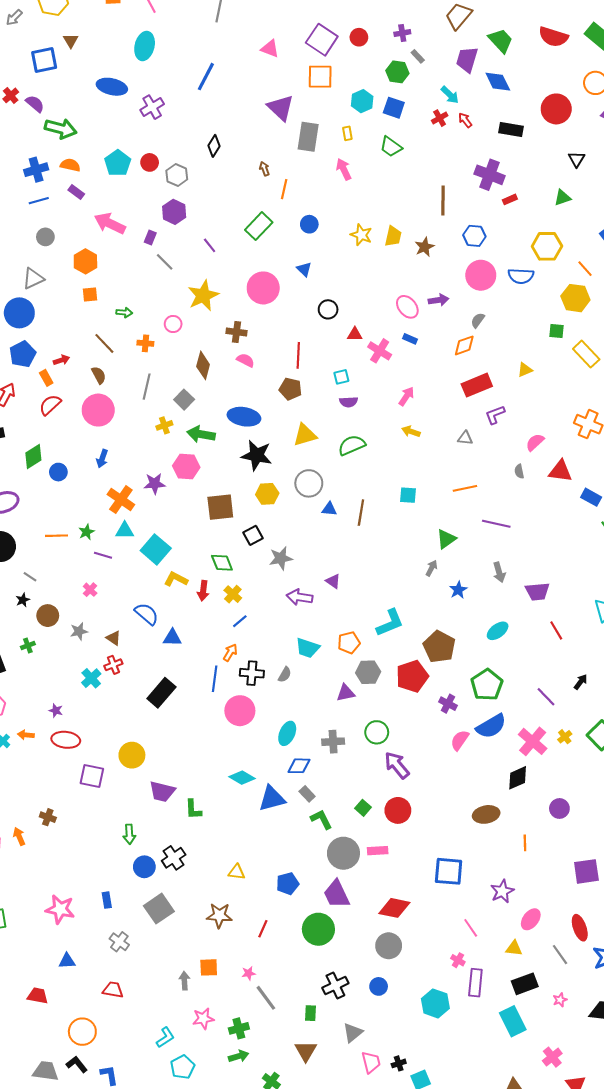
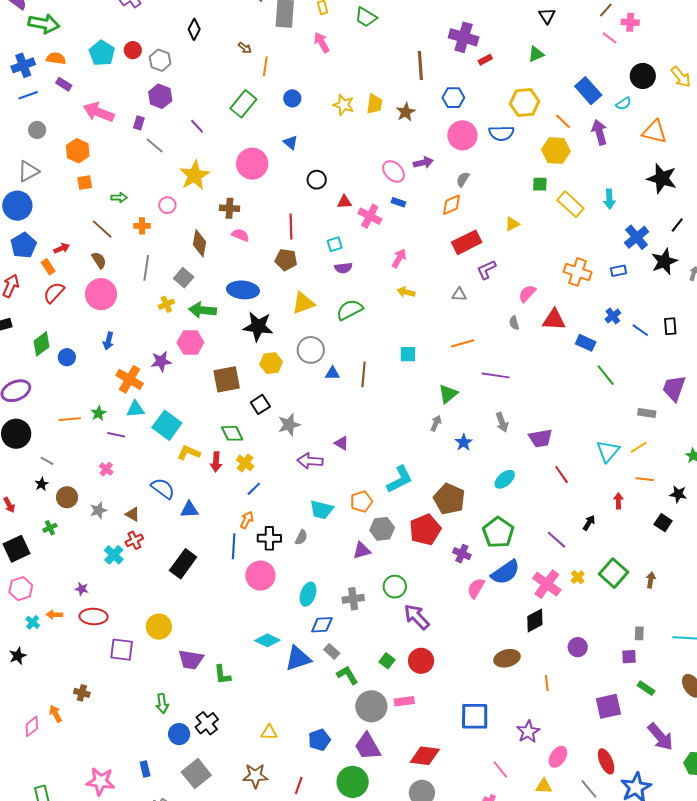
brown arrow: (264, 169) -> (245, 48), turned 152

